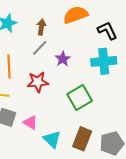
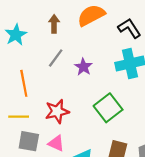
brown arrow: (41, 27) -> (54, 24), moved
red star: (38, 82) -> (57, 111), moved

